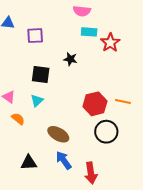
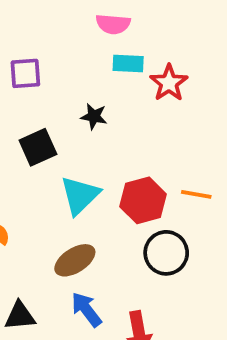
black square: (41, 74) -> (38, 147), turned -30
cyan triangle: (37, 101) -> (80, 195), moved, size x1.6
brown ellipse: (58, 134) -> (75, 260), turned -60

